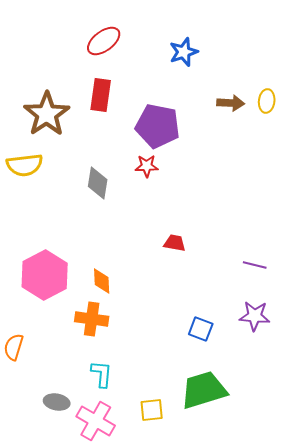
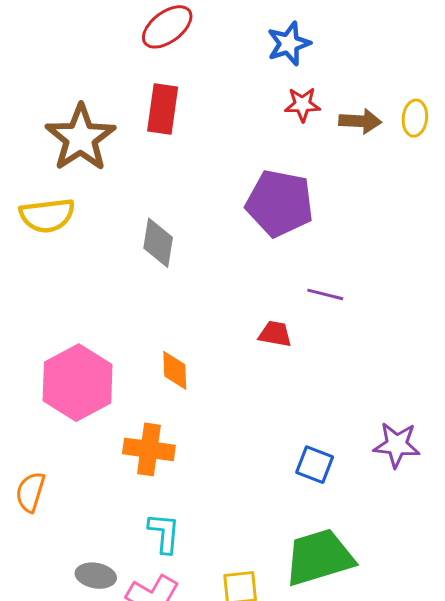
purple pentagon: (158, 126) -> (280, 203), moved
red star: (147, 166) -> (302, 104), moved
purple line: (255, 265) -> (325, 294), moved
orange diamond: (102, 281) -> (175, 370), moved

